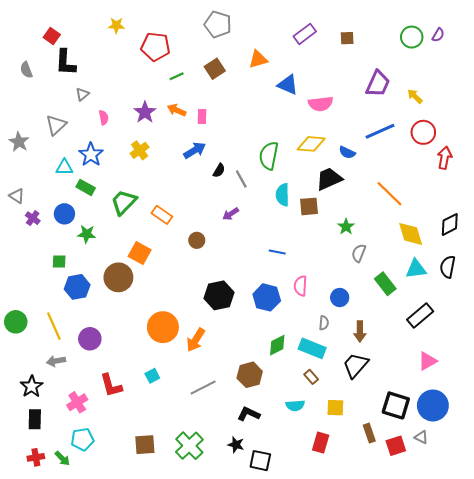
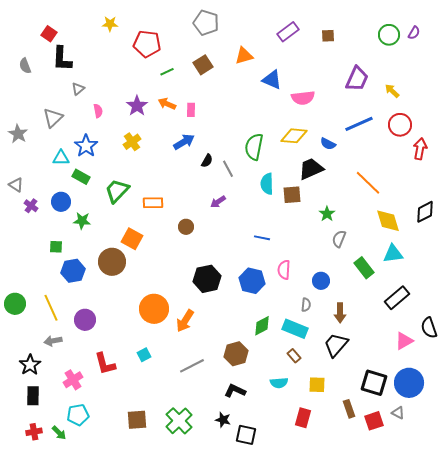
orange rectangle: (162, 215) -> (153, 203), turned -36
black semicircle: (448, 267) -> (429, 328), moved, turned -30

